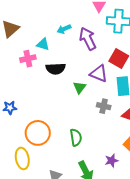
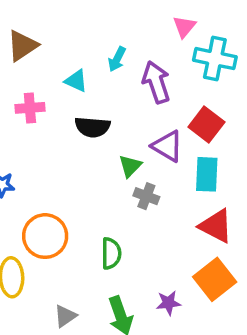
cyan arrow: (64, 29) -> (117, 59), turned -48
pink cross: (28, 59) -> (30, 108), moved
gray cross: (104, 106) -> (146, 196), moved

